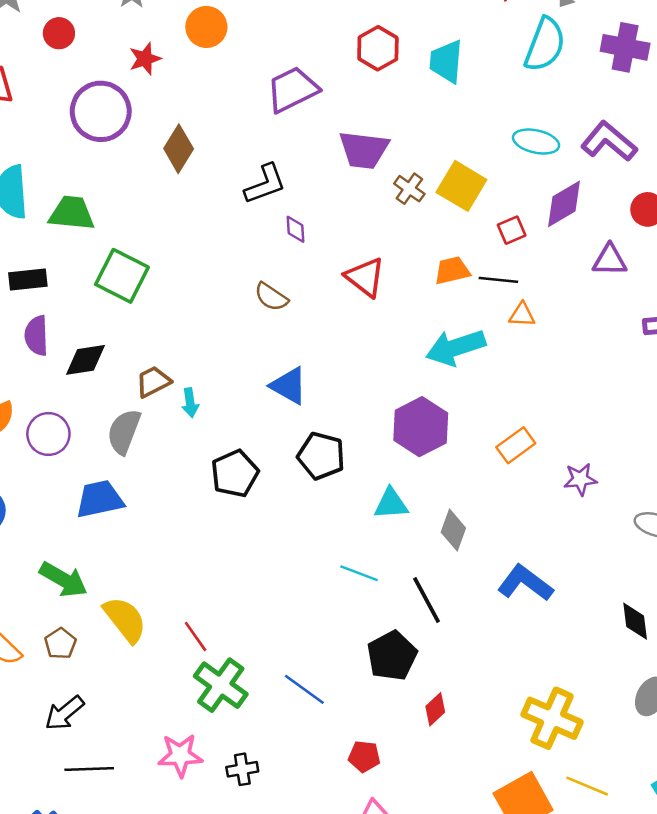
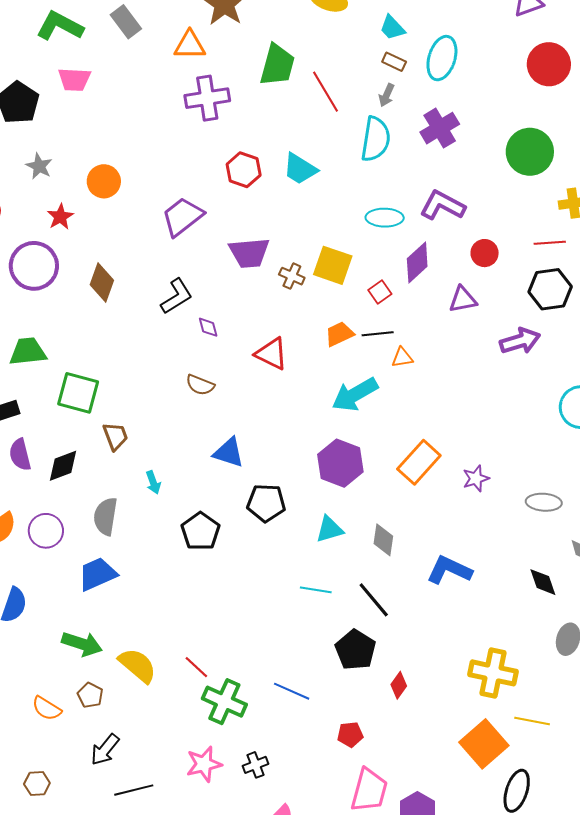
purple cross: (625, 47) -> (440, 128), turned -30
cyan trapezoid: (446, 61) -> (300, 169), turned -51
brown trapezoid: (153, 382) -> (115, 436), moved, turned 108
orange rectangle: (516, 445) -> (419, 462), size x1.4

